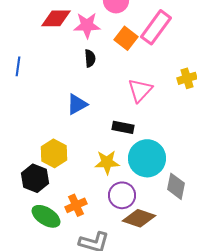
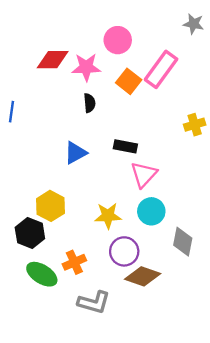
pink triangle: (140, 90) -> (144, 174), moved
black rectangle: (123, 127) -> (125, 146), moved
cyan circle: (147, 158) -> (151, 211), size x0.7

